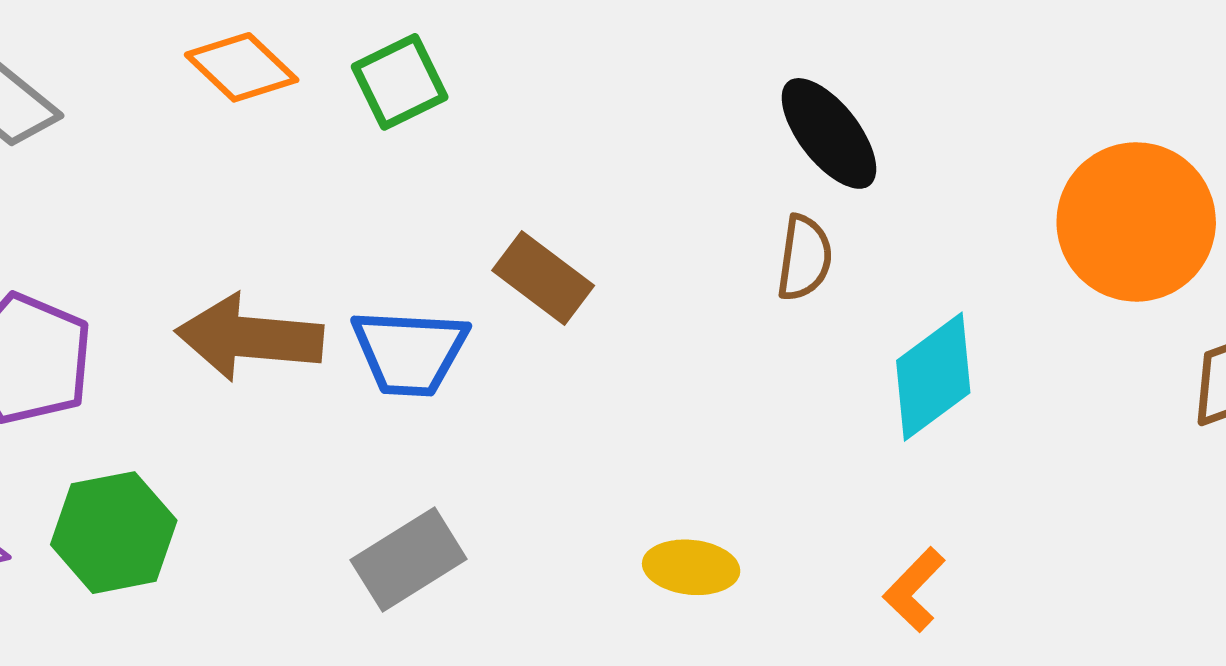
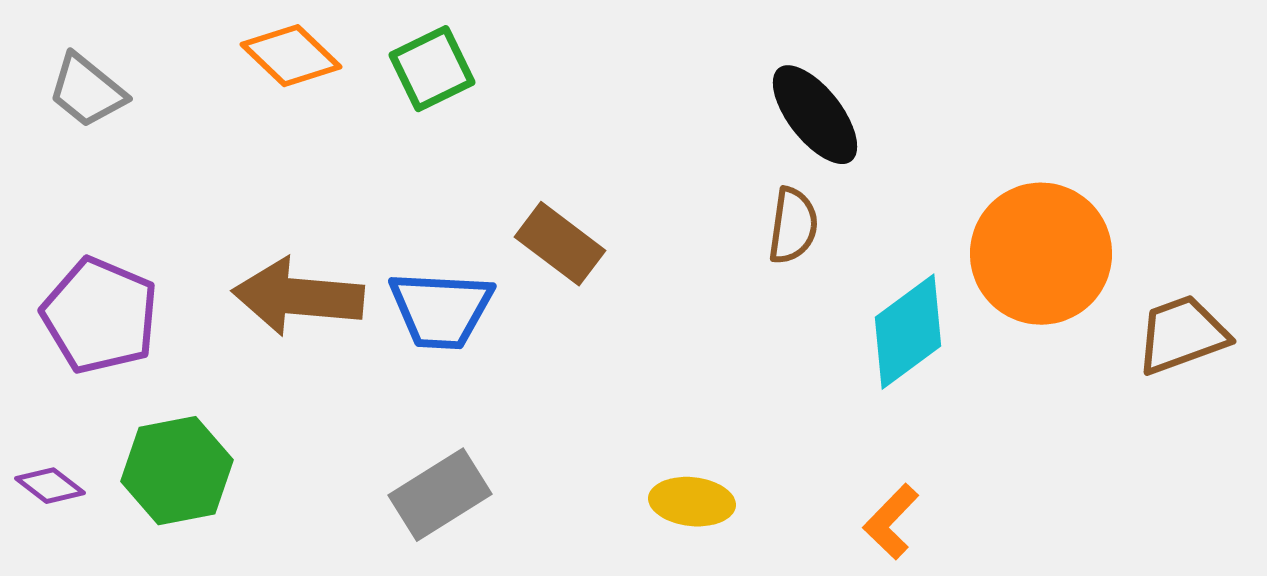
orange circle: (1136, 222) -> (1041, 254), moved

